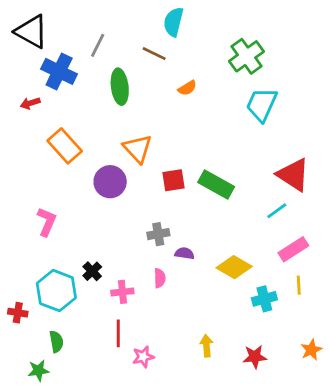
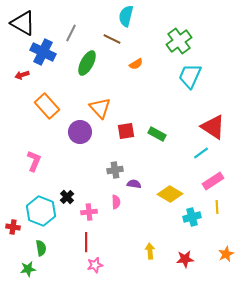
green ellipse: (120, 87) -> (87, 63), turned 35
green rectangle: (216, 184) -> (157, 134), size x0.7
pink star: (143, 357) -> (95, 265), moved

